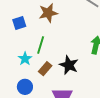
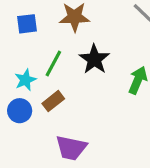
black star: (69, 65) -> (94, 59), moved
blue circle: (25, 87) -> (20, 111), moved

